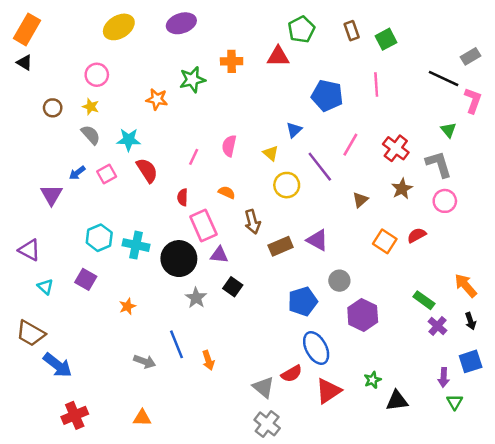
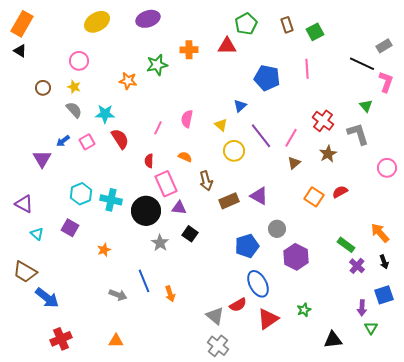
pink line: (350, 145) -> (291, 138), moved
pink circle: (445, 201) -> (387, 168), moved
black triangle: (397, 401) -> (333, 340), moved

